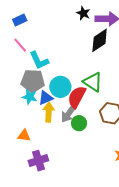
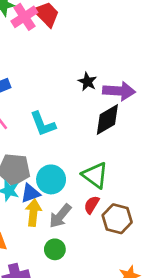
cyan L-shape: (39, 60) -> (43, 124), moved
red semicircle: (77, 97) -> (92, 205), moved, size x0.6
green circle: (79, 123) -> (55, 249), moved

